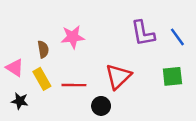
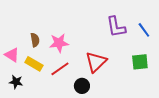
pink star: (73, 37) -> (59, 43), moved
yellow rectangle: (42, 79) -> (34, 64), turned -30
red line: (74, 85) -> (60, 69), turned -36

